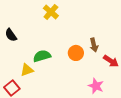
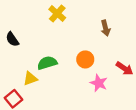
brown arrow: (94, 45) -> (105, 28), moved
pink star: (96, 86) -> (99, 83), moved

